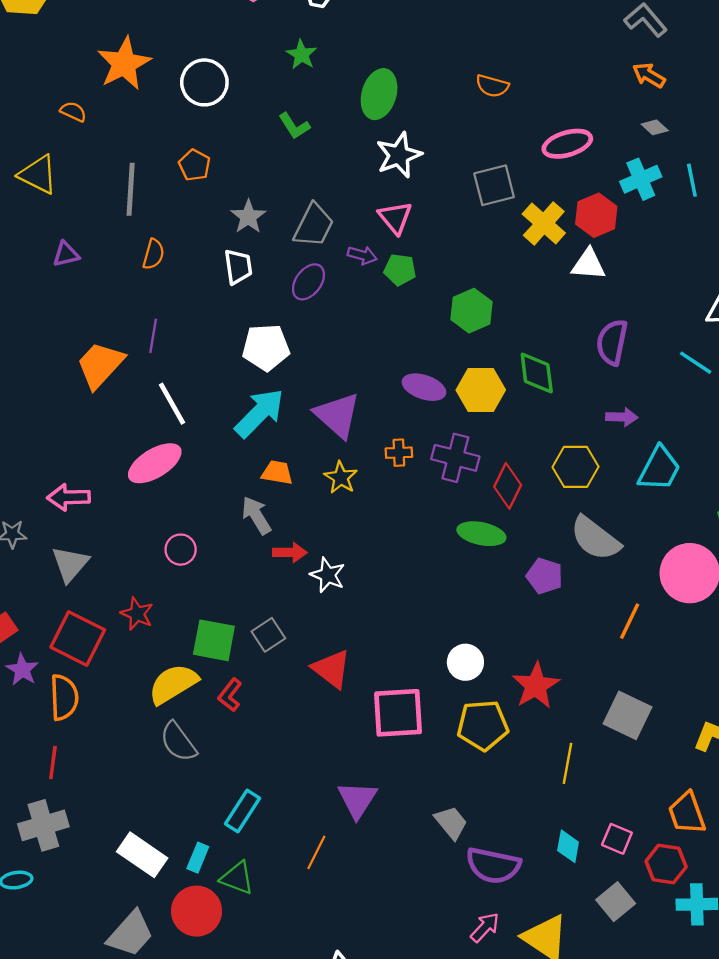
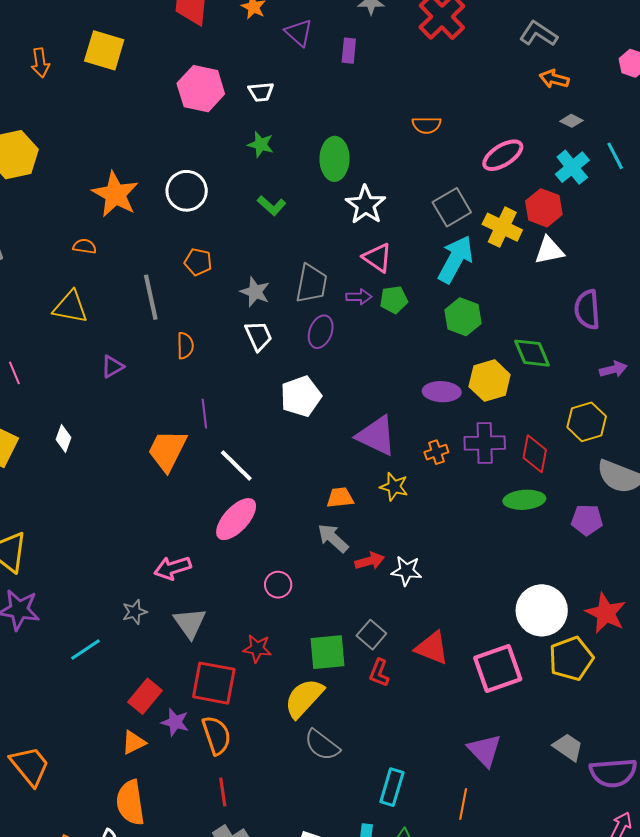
cyan arrow: (259, 413) -> (455, 259), moved
white circle: (465, 662) -> (542, 610), size x1.6
red L-shape: (230, 695) -> (379, 673), moved

